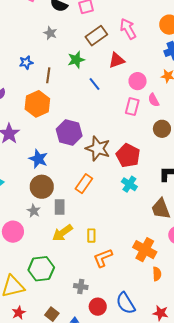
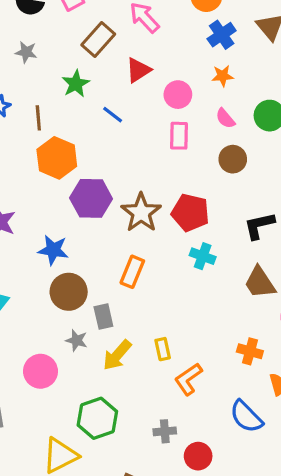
pink semicircle: (154, 100) -> (225, 118), moved
orange hexagon: (37, 104) -> (57, 158), moved
brown star: (98, 148) -> (141, 213), turned 30
gray star: (34, 211) -> (77, 340), moved
orange cross: (145, 250) -> (250, 351), size x0.7
blue semicircle: (126, 303) -> (246, 417), moved

